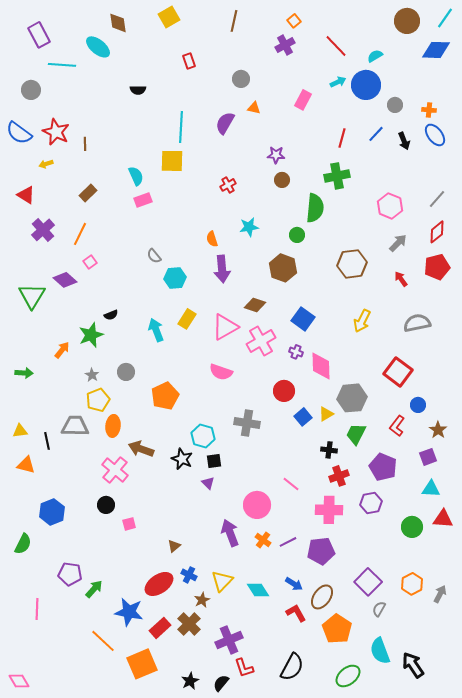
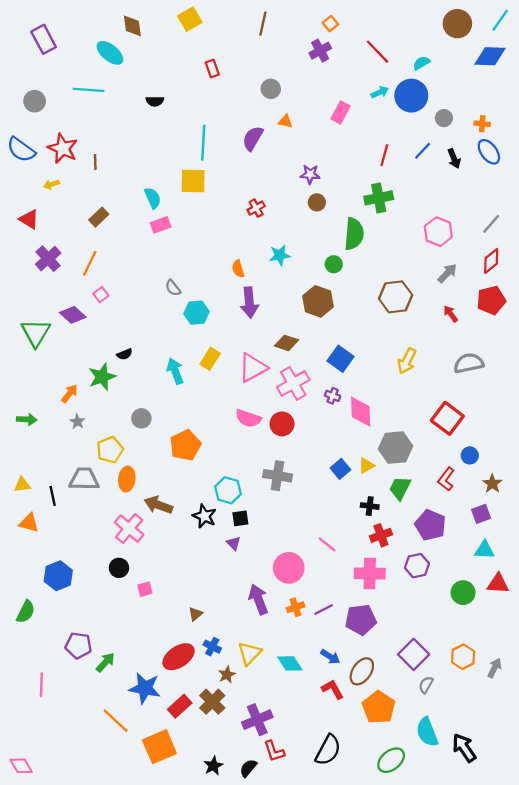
cyan line: (62, 65) -> (89, 90), moved
gray star: (92, 375) -> (77, 422), moved
red circle: (284, 391) -> (282, 424), moved
orange cross: (263, 540) -> (295, 607), turned 35

